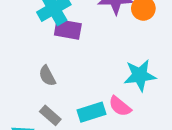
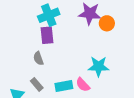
purple rectangle: (68, 29) -> (47, 35), moved, turned 66

